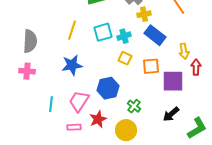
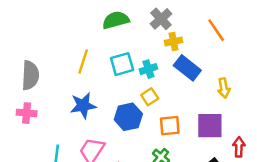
yellow square: (125, 58) -> (150, 97), turned 32
orange square: (151, 66) -> (170, 126), moved
red arrow: (196, 67) -> (239, 147), moved
blue hexagon: (108, 88) -> (128, 117), moved

